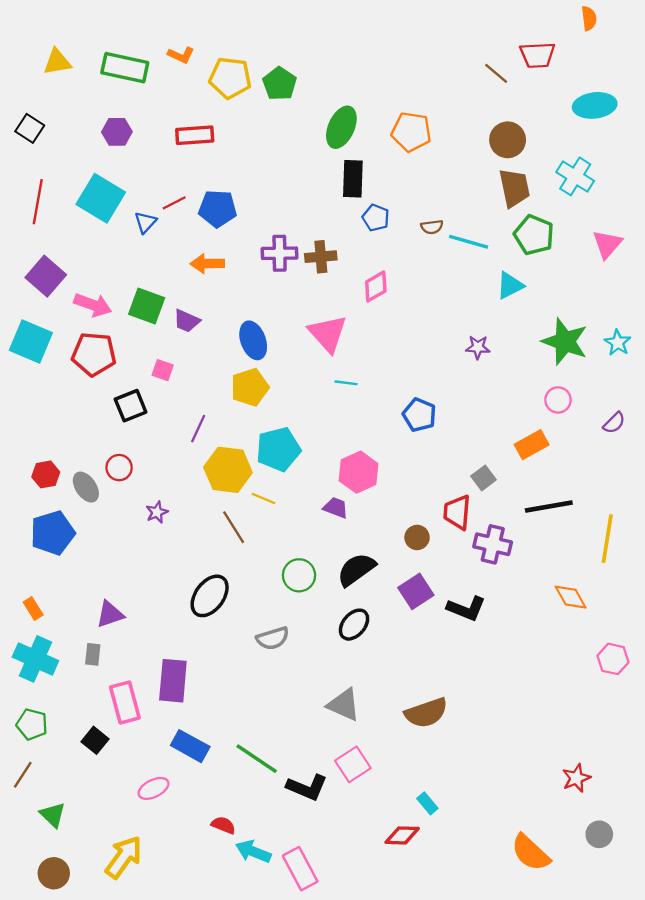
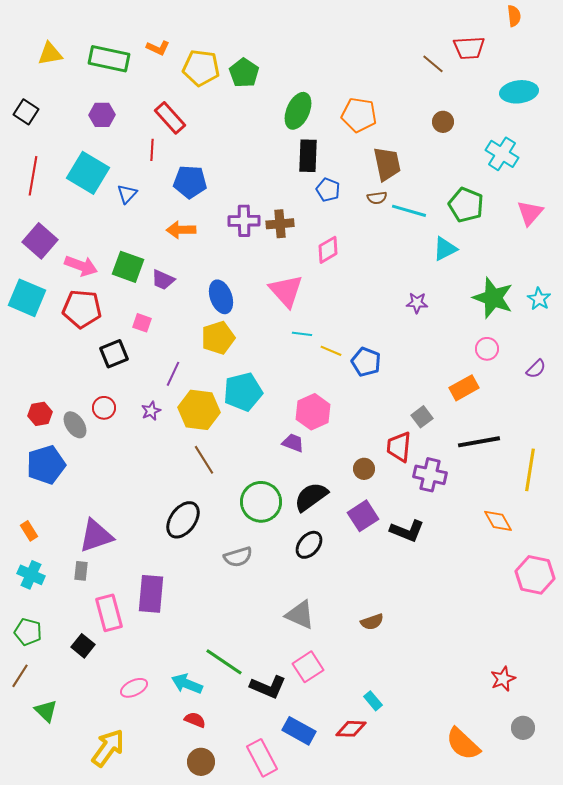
red rectangle: (195, 135) -> (170, 118), turned 52
brown circle: (508, 140) -> (443, 122), size x0.7
brown trapezoid: (514, 188) -> (387, 164), moved
red line: (174, 203) -> (152, 150), moved, turned -60
yellow line: (263, 499) -> (331, 351), moved
purple star: (157, 512) -> (151, 411), moved
green circle: (299, 575) -> (261, 502), size x1.4
purple triangle: (110, 614) -> (96, 536), size x1.4
cyan cross: (35, 659) -> (31, 575), size x0.7
pink hexagon: (613, 659) -> (535, 575), size x1.4
brown semicircle: (426, 713) -> (372, 622), size x0.6
blue rectangle: (190, 746) -> (299, 731), moved
cyan arrow: (253, 851) -> (187, 684), moved
brown circle: (54, 873) -> (201, 762), moved

